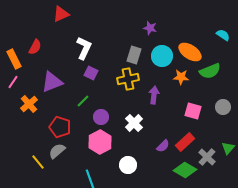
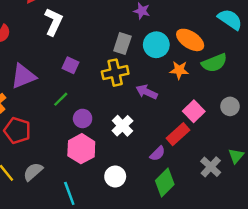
cyan semicircle: (223, 35) -> (230, 19), size x1.5
white L-shape: (84, 48) -> (54, 22), moved
purple arrow: (154, 95) -> (147, 92), turned -72
pink square: (193, 111) -> (194, 111), turned 30
red pentagon: (60, 127) -> (17, 131), moved
red rectangle: (185, 142) -> (178, 134), moved
gray semicircle: (57, 151) -> (33, 172), moved
green diamond: (185, 170) -> (165, 183), moved, turned -75

